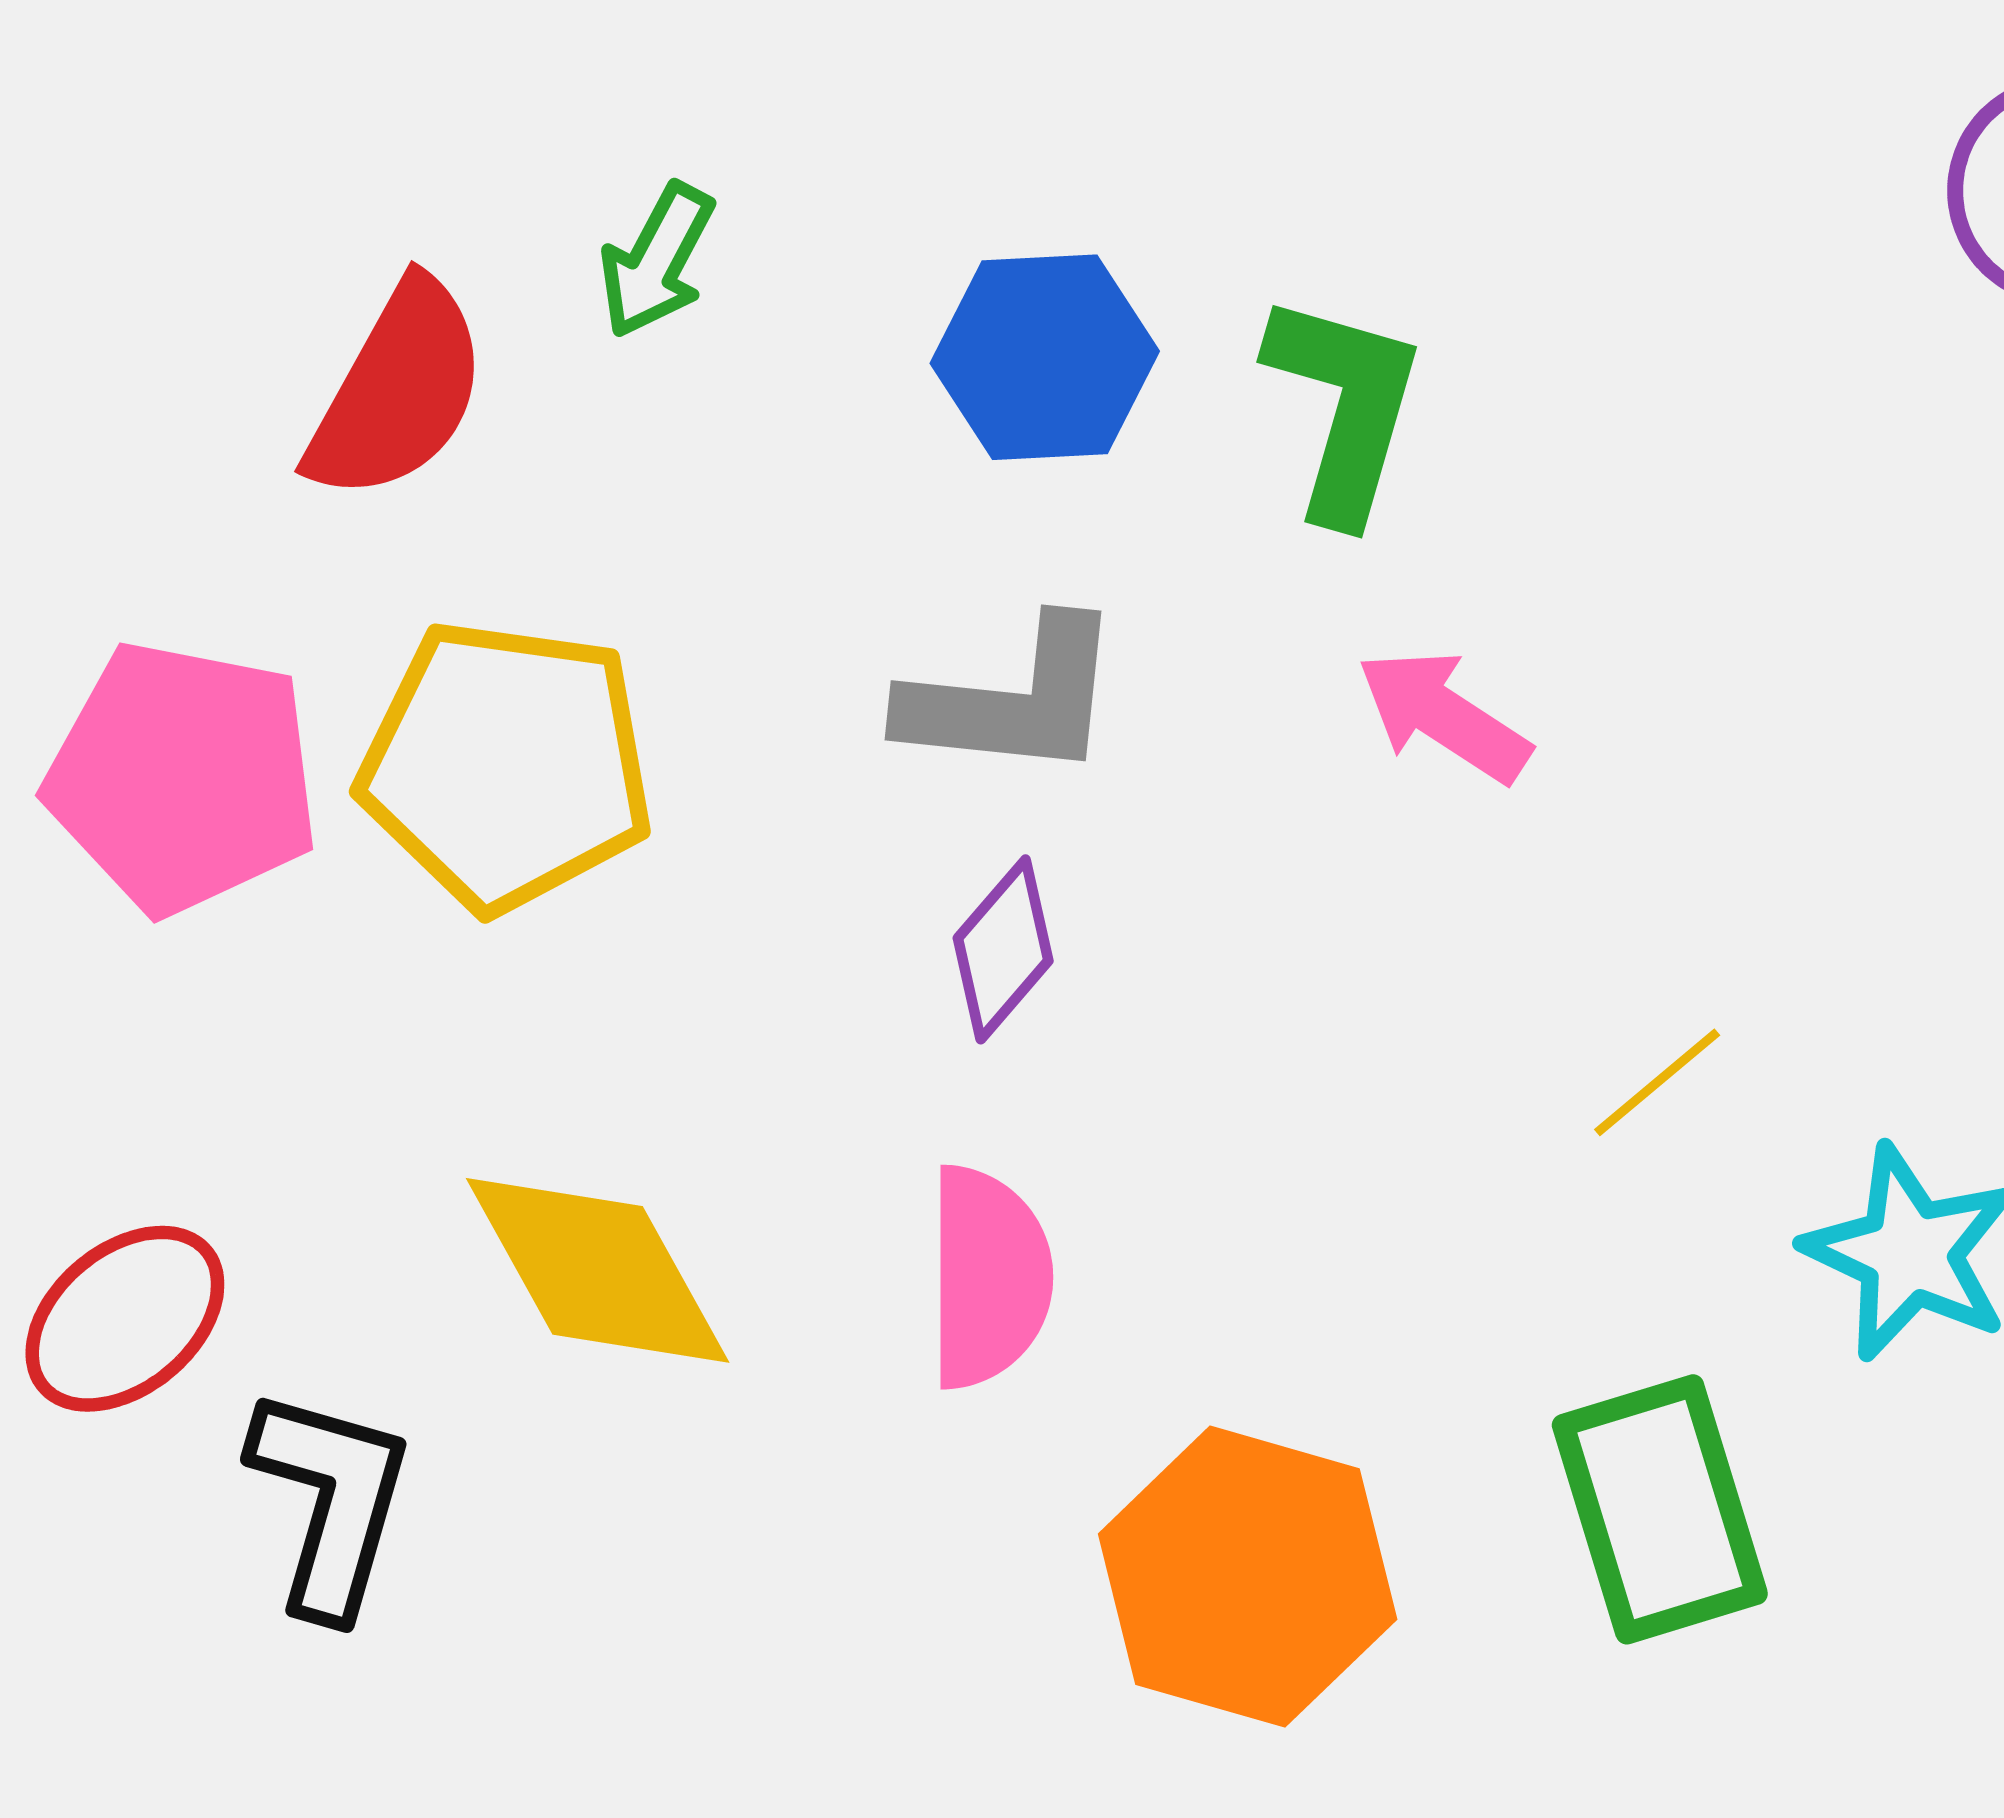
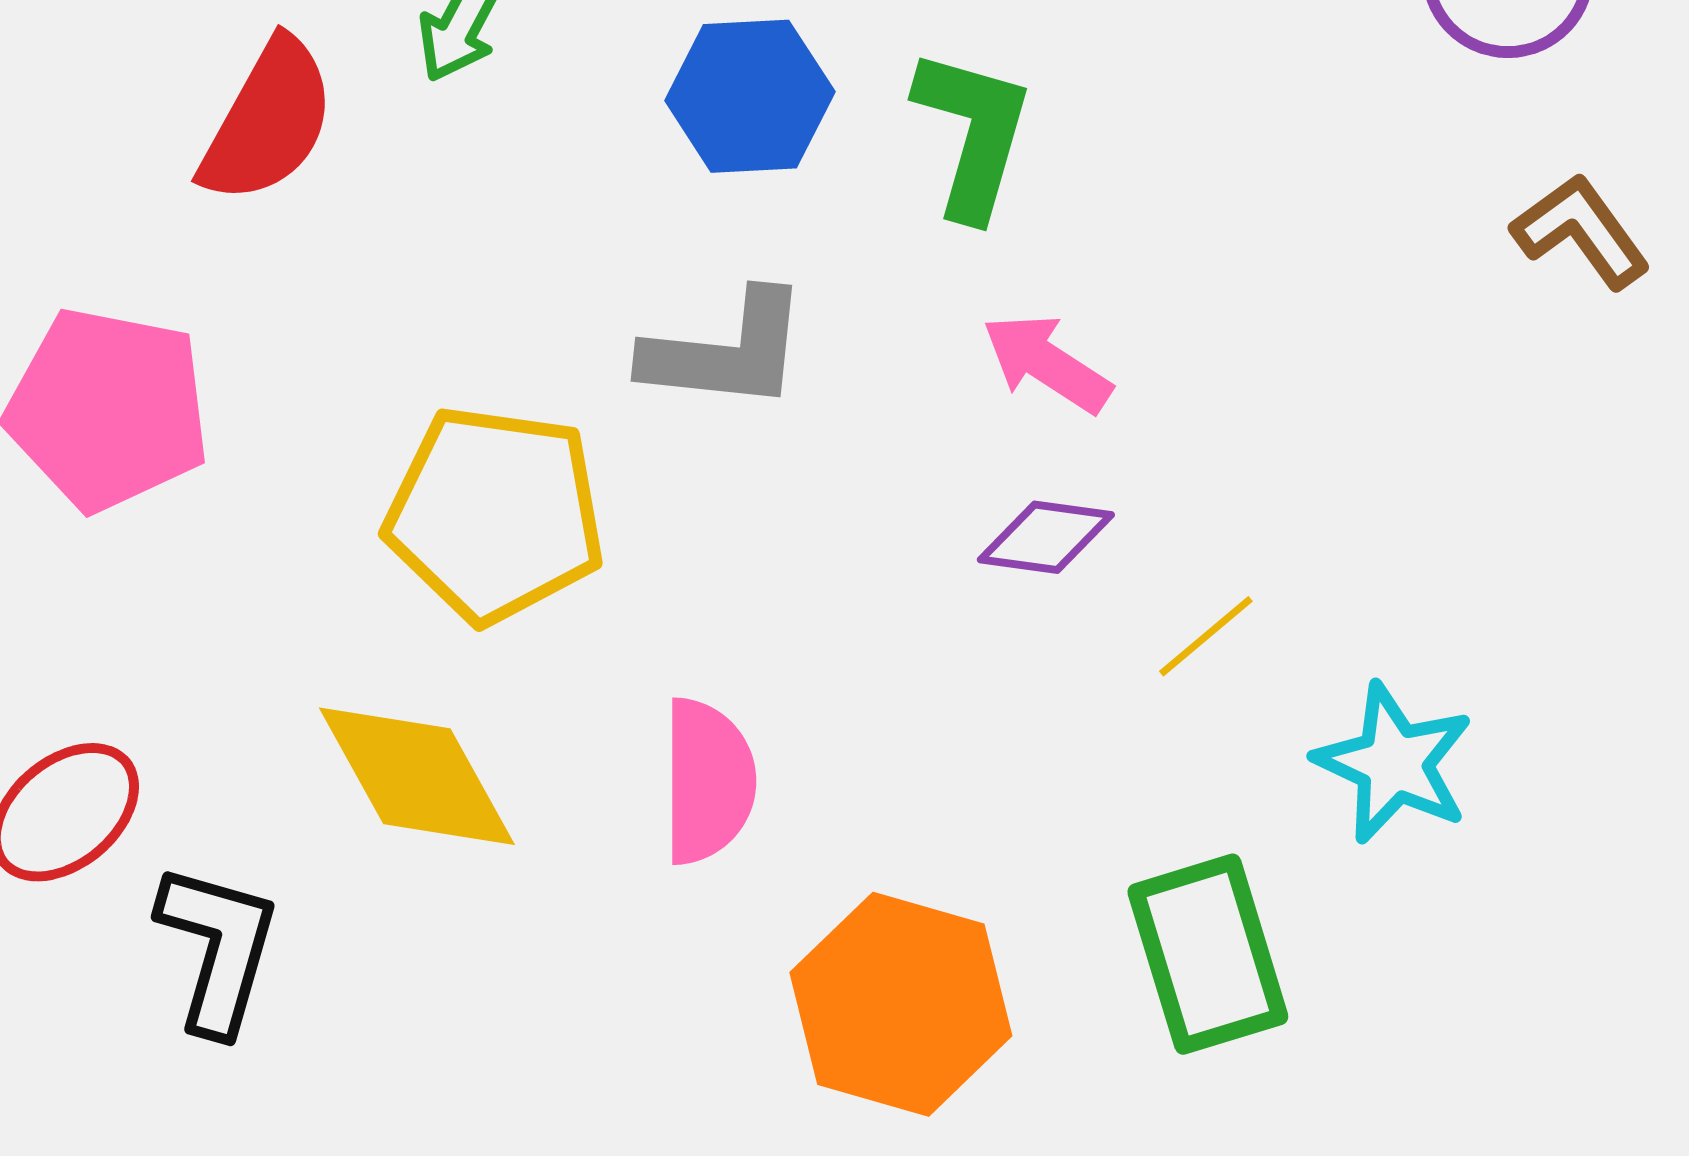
yellow pentagon: (506, 765) -> (495, 514), moved
purple diamond: (1003, 949) -> (1046, 537), moved, turned 57

